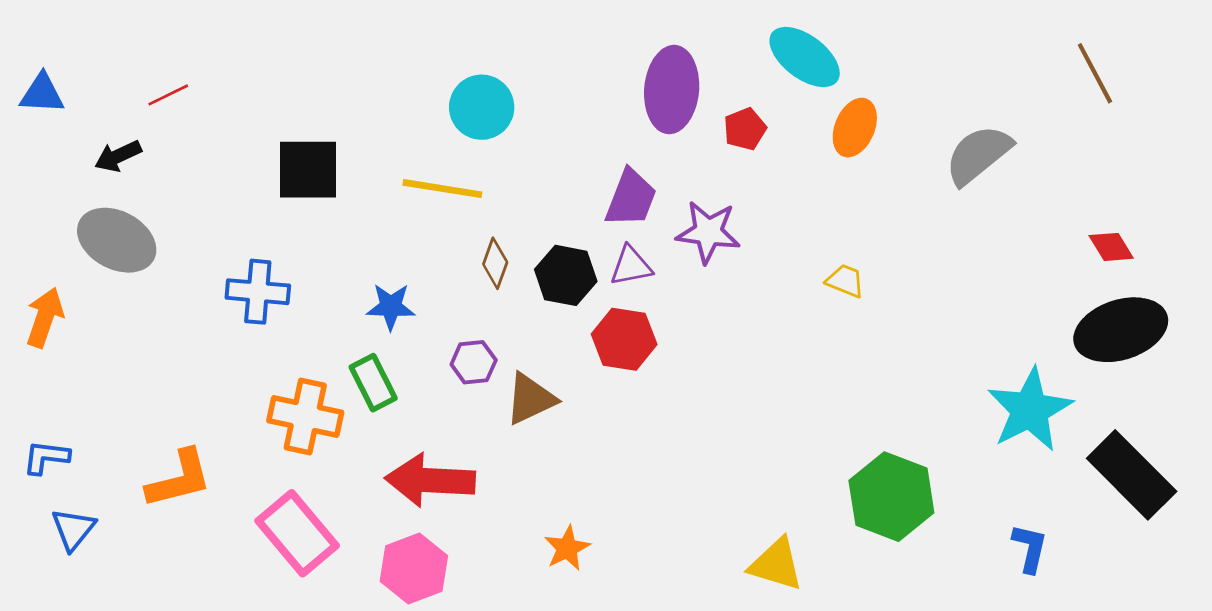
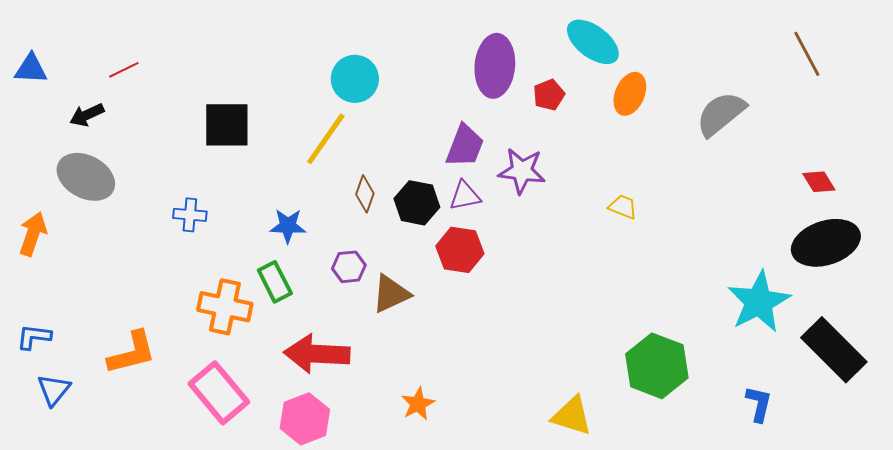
yellow line: (442, 189) -> (326, 139), turned -64
blue cross: (258, 292) -> (190, 215), size x0.7

